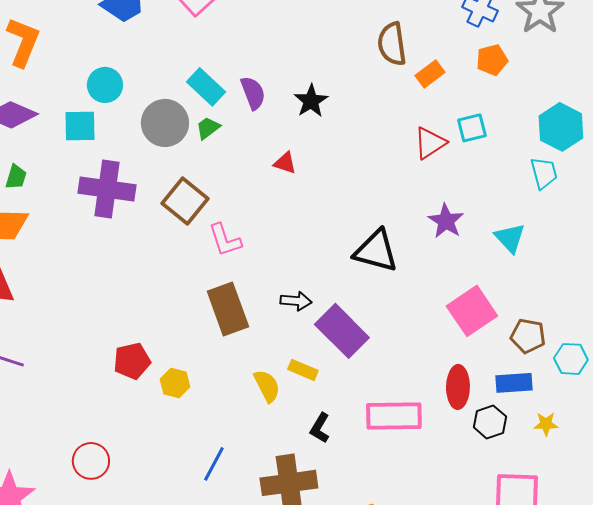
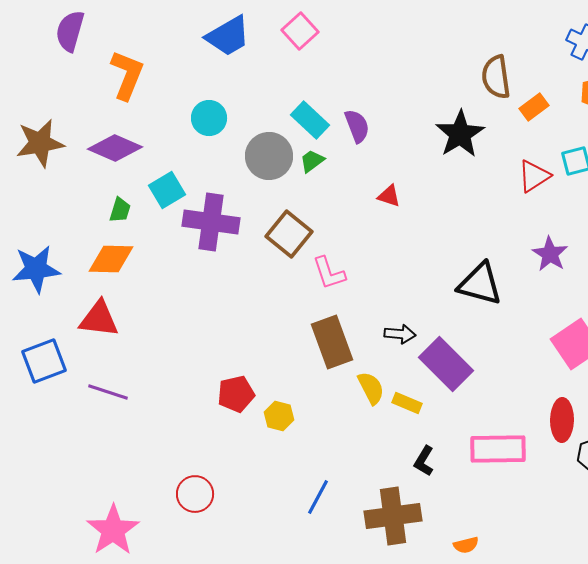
black star: (311, 101) -> (460, 134), moved, size x1.4
cyan square: (80, 126) -> (167, 190), moved, turned -30
yellow semicircle: (267, 386) -> (371, 388), moved

